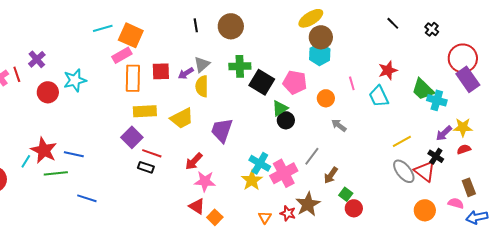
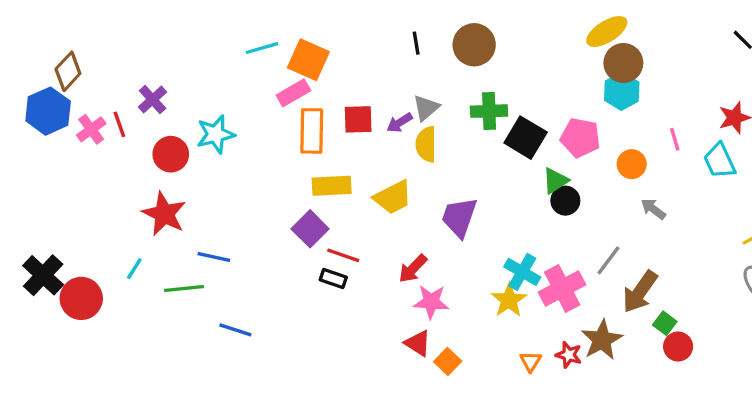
red star: (44, 150) -> (164, 214), moved
brown arrow: (331, 175) -> (640, 292), size x1.5

